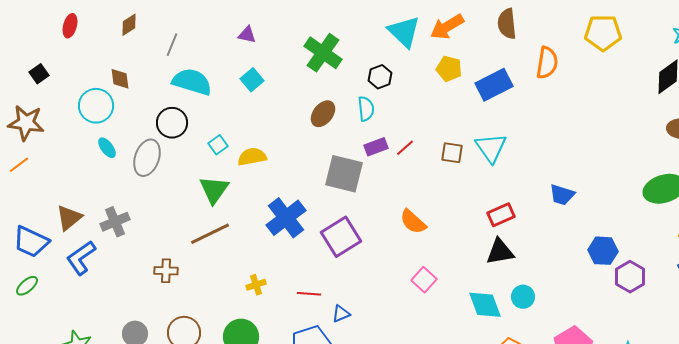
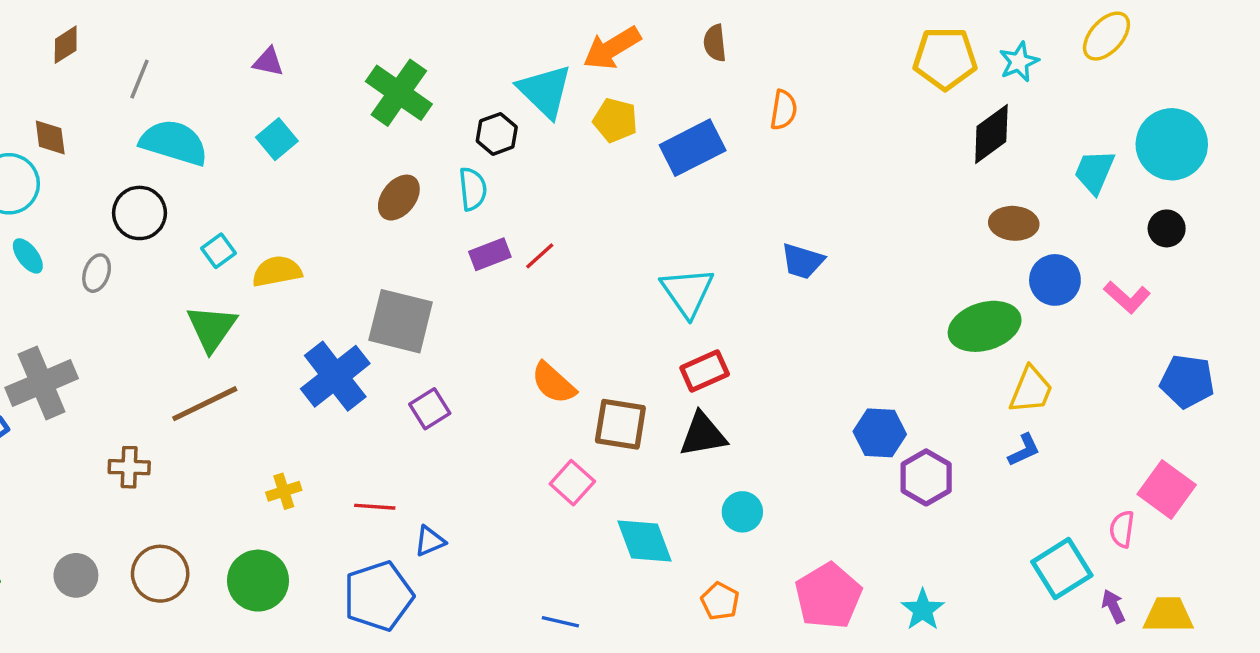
brown semicircle: (507, 24) -> (715, 43), size x0.7
cyan triangle: (404, 32) -> (545, 91), moved
yellow pentagon: (603, 33) -> (945, 58), moved
orange semicircle: (547, 63) -> (784, 110), size x0.7
cyan triangle: (491, 148) -> (687, 292), moved
brown square: (452, 153) -> (620, 424), moved, size x1.4
gray ellipse: (147, 158) -> (97, 273), size x0.6
gray square: (344, 174) -> (401, 321), moved
blue trapezoid: (562, 195) -> (802, 261), moved
gray cross: (115, 222) -> (42, 383), size x1.4
purple square: (341, 237) -> (430, 409), size x0.6
cyan diamond: (485, 305) -> (644, 541), moved

